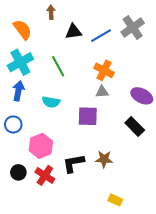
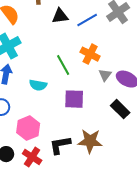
green line: (58, 66) -> (63, 65), moved
gray triangle: (102, 92) -> (105, 75), moved, turned -48
brown star: (104, 159) -> (90, 141), size x1.4

